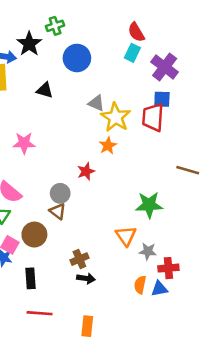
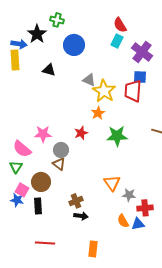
green cross: (55, 26) -> (57, 20), turned 32
pink star: (24, 143) -> (43, 134), moved
green star: (149, 205) -> (117, 136), moved
black rectangle: (31, 278) -> (38, 206), moved
orange semicircle: (140, 285) -> (123, 221), turned -40
orange rectangle: (87, 326) -> (93, 249), moved

